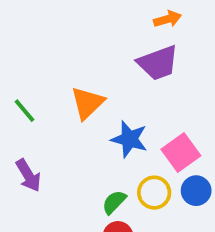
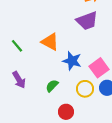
orange triangle: (87, 103) -> (50, 42), turned -48
green semicircle: (114, 202) -> (52, 86), moved

